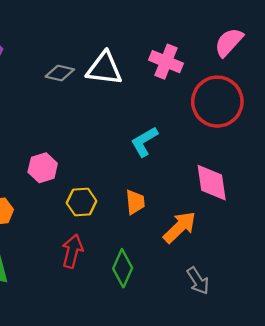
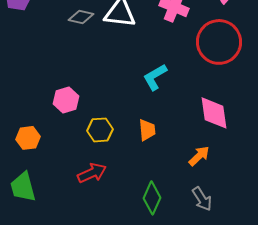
orange arrow: (180, 227) -> (199, 156), moved, size x0.7
red arrow: (72, 251) -> (92, 173), turned 52
green diamond: (123, 268) -> (152, 198), moved

